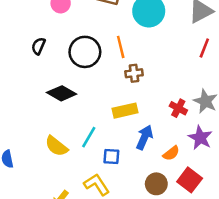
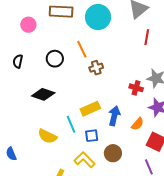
black circle: (85, 52) -> (55, 59), size x0.7
yellow rectangle: (125, 111) -> (90, 109), moved
cyan line: (89, 137) -> (71, 124), turned -42
brown circle: (156, 184) -> (113, 153), moved

